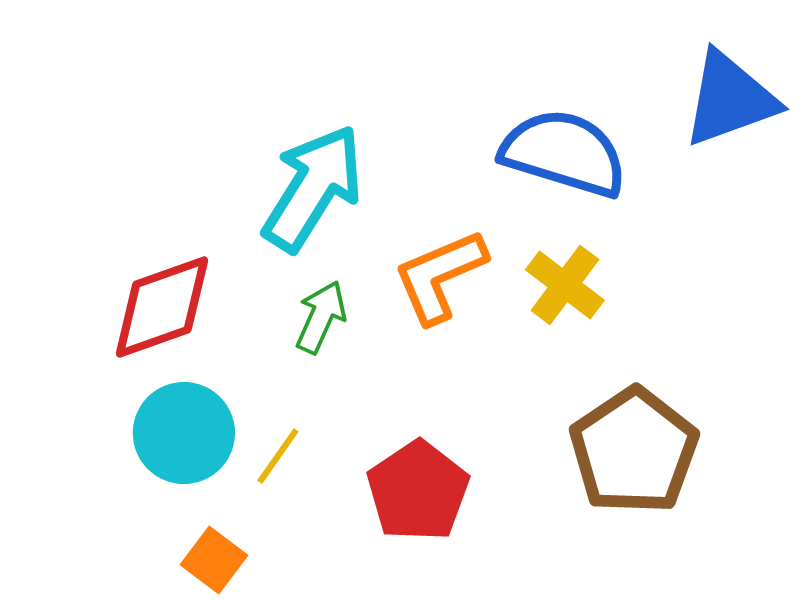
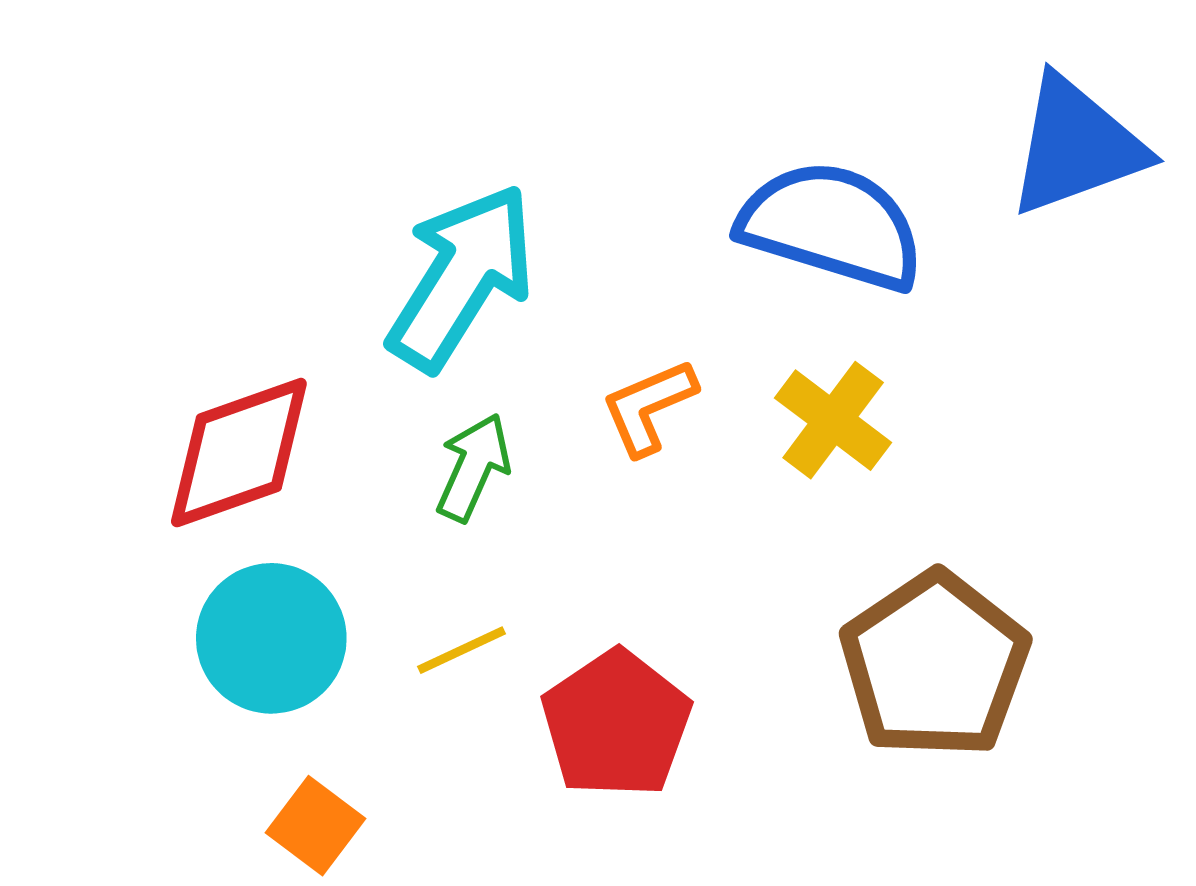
orange L-shape: (440, 276) -> (649, 407), size x0.7
yellow line: (278, 456) -> (461, 650), moved, turned 30

